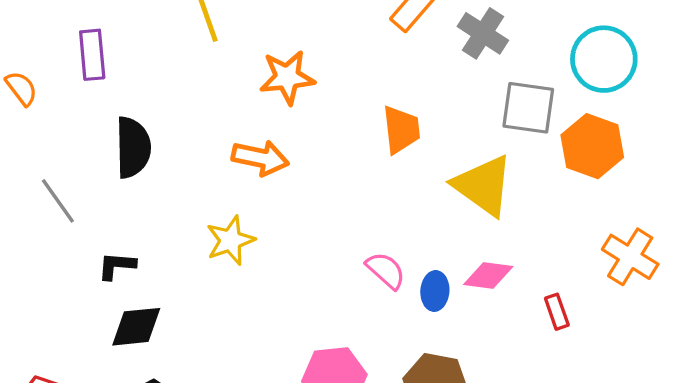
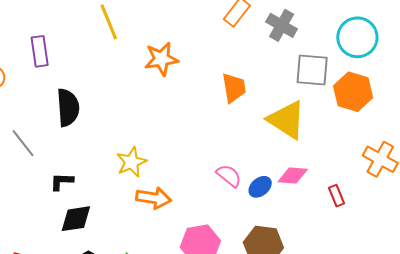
orange arrow: (260, 158) -> (153, 198), moved
blue ellipse: (435, 291) -> (260, 187), turned 50

